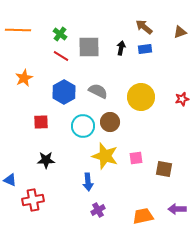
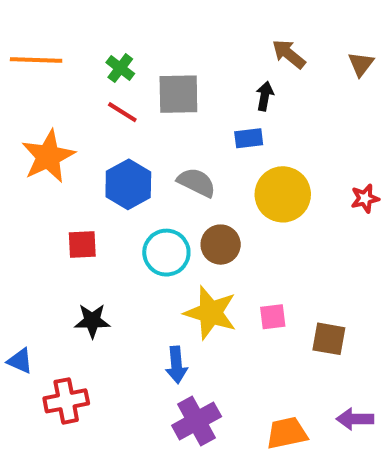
brown triangle: (180, 32) -> (361, 64), turned -32
black arrow: (121, 48) -> (265, 96), moved
blue rectangle: (145, 49) -> (249, 138), moved
orange star: (24, 78) -> (48, 156), size x1.5
purple cross: (98, 210) -> (197, 421), size x1.6

